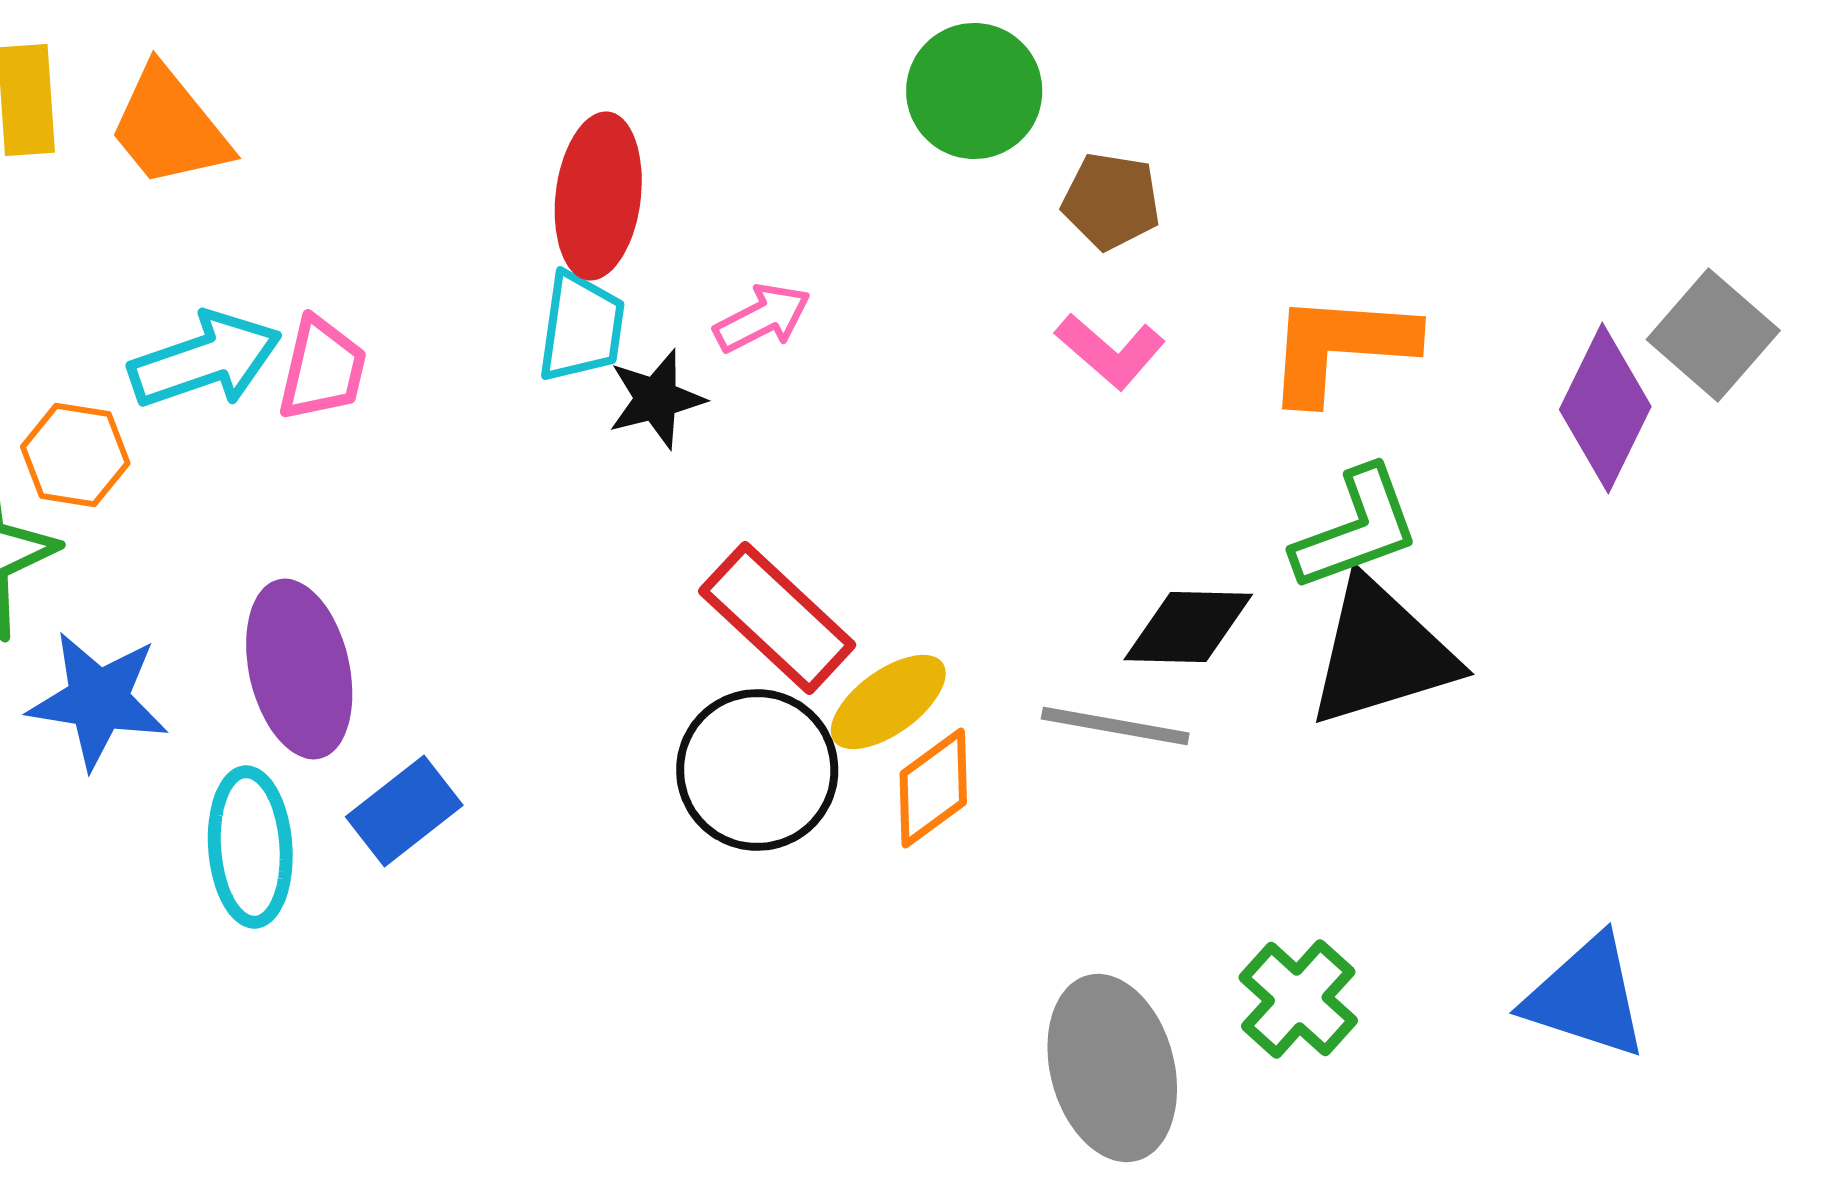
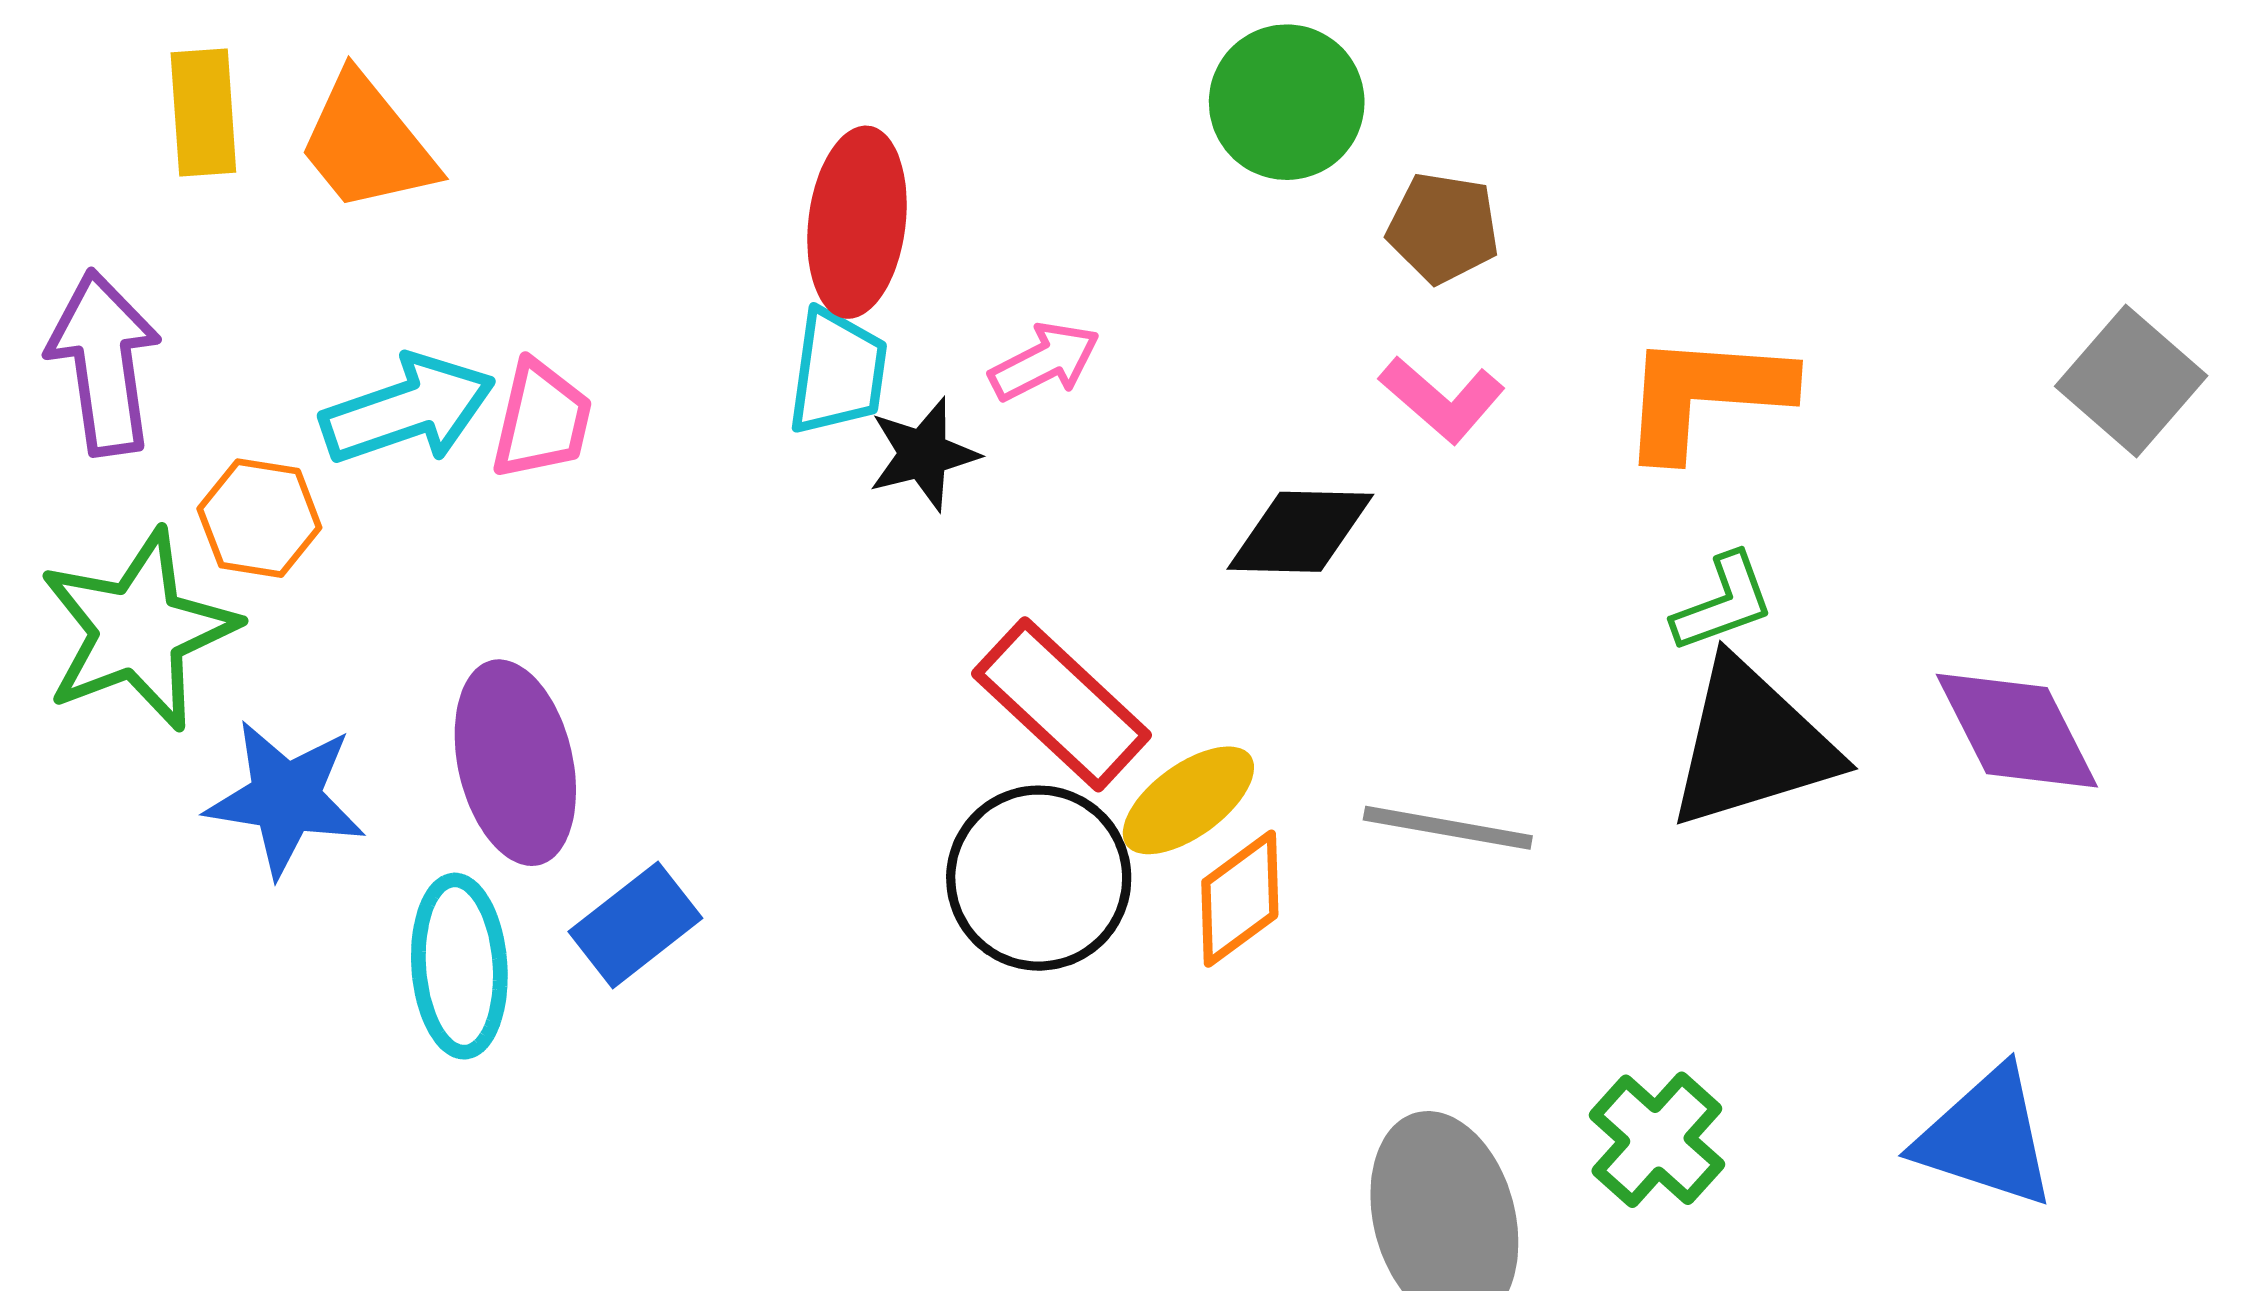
purple diamond: (1605, 408) -> (2017, 731), moved, turned -53
green L-shape: (1356, 529) -> (1723, 603), size x0.7
black diamond: (1188, 627) -> (1300, 532), moved

